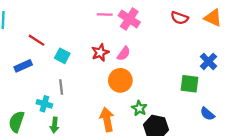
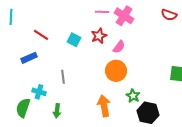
red star: (100, 52) -> (99, 36), moved
cyan square: (62, 56) -> (74, 40), moved
cyan cross: (44, 104) -> (39, 92), moved

